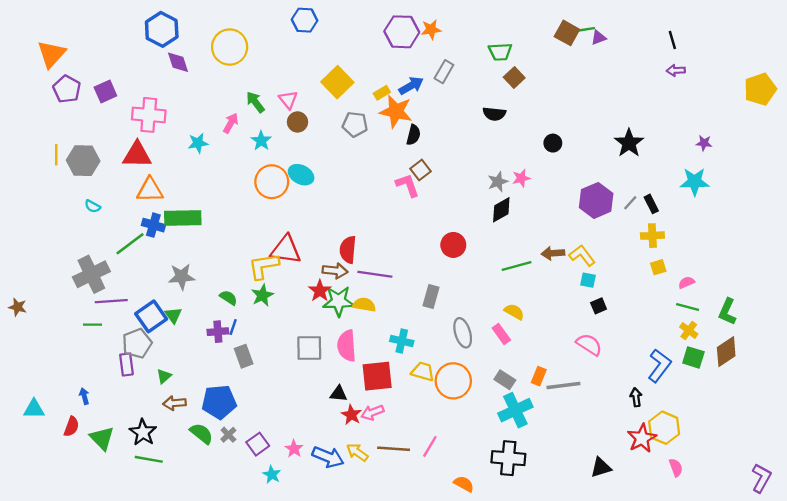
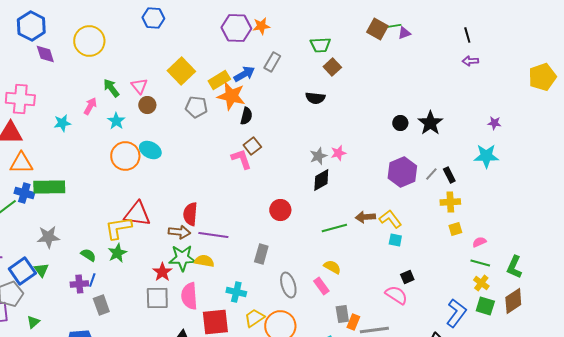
yellow rectangle: (382, 93) -> (219, 80), size x1.5
black circle: (553, 143) -> (400, 123), moved
red star: (320, 291) -> (162, 272), moved
black square: (599, 306) -> (407, 277), moved
yellow trapezoid: (423, 371) -> (254, 318), turned -50
gray rectangle: (505, 380) -> (342, 314), moved, turned 48

